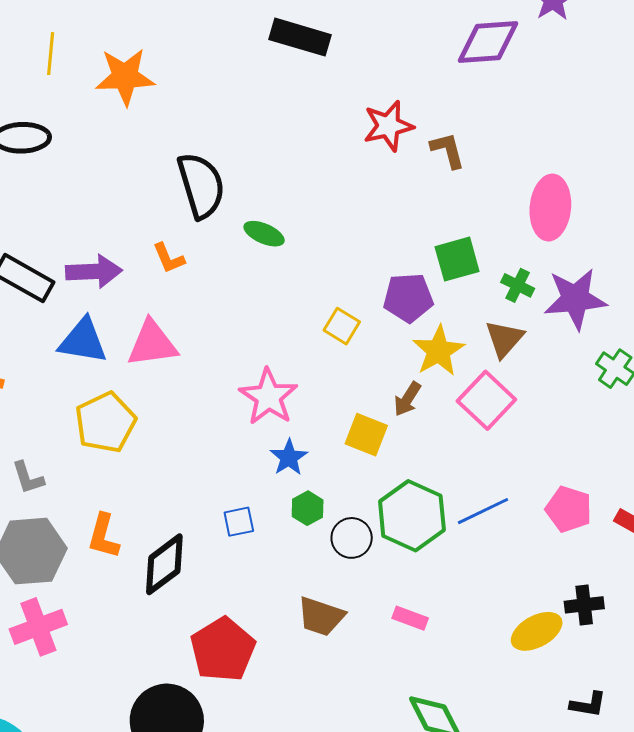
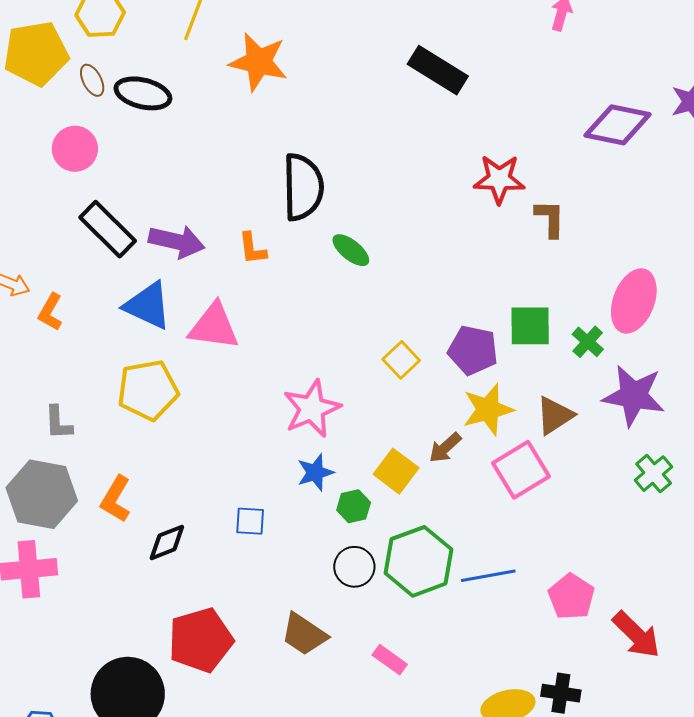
green cross: (518, 285) -> (588, 342), moved
green hexagon: (308, 508) -> (354, 506), moved
black diamond: (164, 564) -> (167, 542), size x0.7

